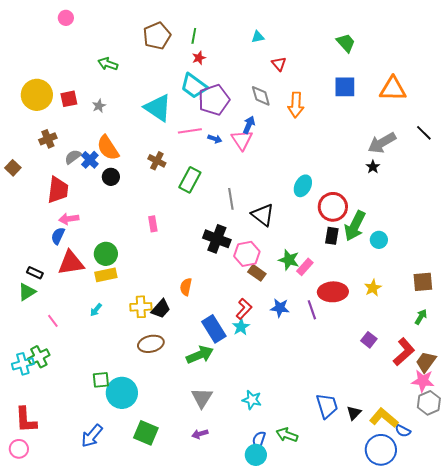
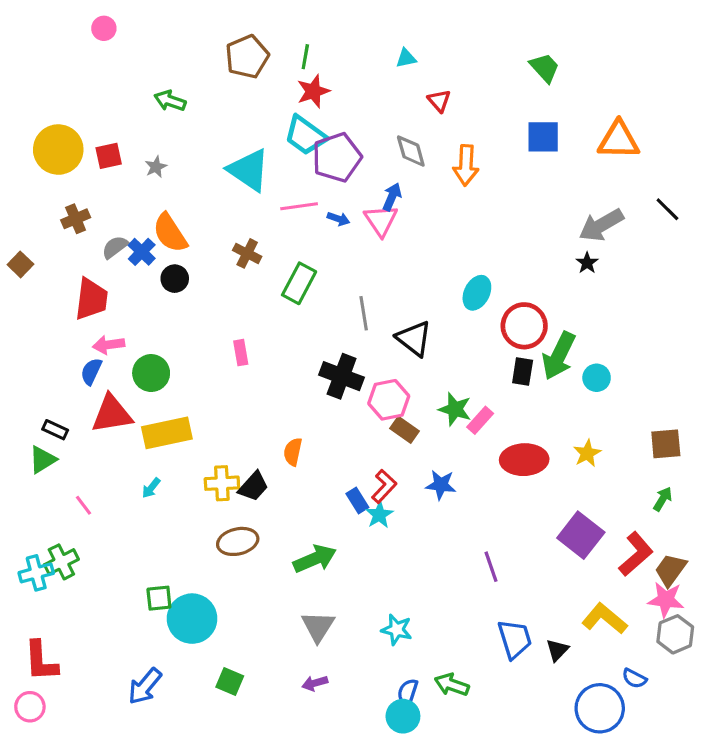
red star: (199, 58) -> (313, 91), size x1.5
green circle: (106, 254) -> (151, 373), moved
yellow rectangle: (106, 275) -> (167, 433), size x1.4
purple line: (312, 310) -> (491, 567), moved
blue rectangle: (214, 329) -> (357, 501), moved, size x0.6
purple square: (369, 340) -> (581, 535), size x1.8
yellow L-shape: (384, 418) -> (604, 619), moved
green square: (146, 433) -> (230, 682), size x0.7

